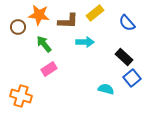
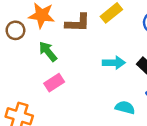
cyan arrow: (85, 42) -> (114, 63), moved

